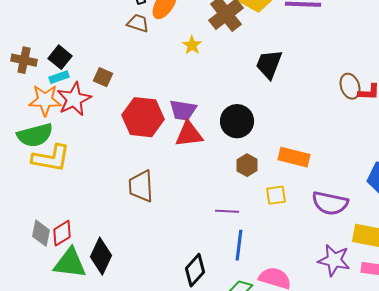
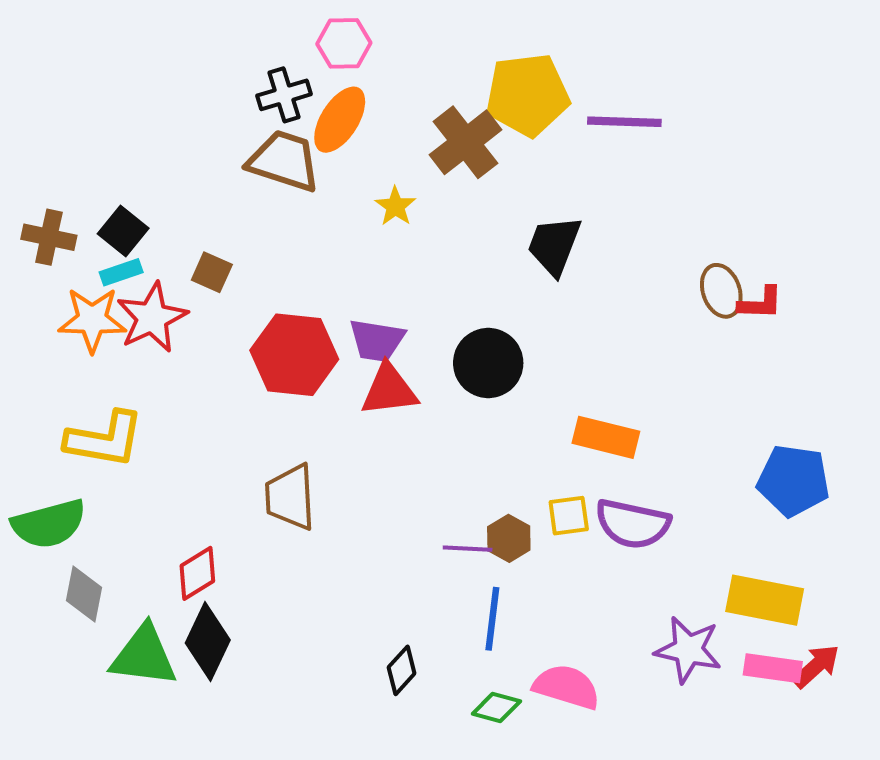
brown trapezoid: (138, 23) -> (284, 161), size x1.6
green semicircle: (35, 135) -> (49, 524), moved
brown hexagon: (247, 165) -> (509, 538), moved
purple semicircle: (330, 203) -> (633, 524), moved
red diamond: (62, 233) -> (197, 573), moved
black diamond: (195, 270) -> (402, 670), size x0.7

